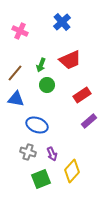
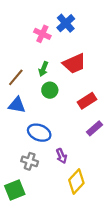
pink cross: (20, 31) -> (42, 34), moved
purple arrow: (52, 154) -> (62, 156), moved
green square: (41, 179) -> (15, 190), moved

